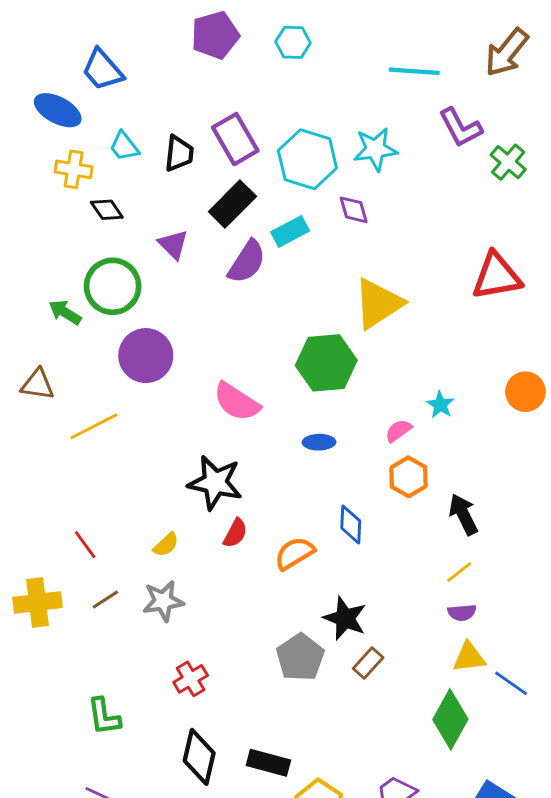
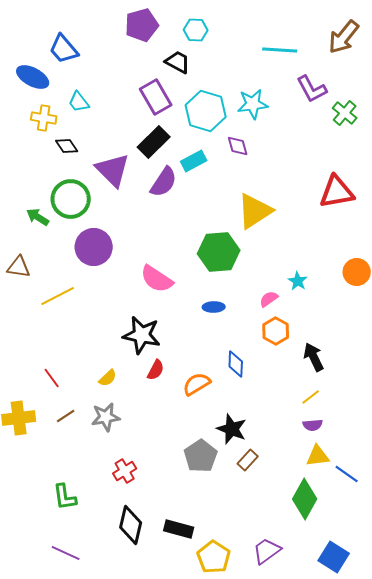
black trapezoid: (179, 153) -> (178, 62), moved, turned -68
purple triangle: (173, 244) -> (113, 170), size x1.6

